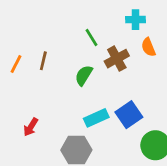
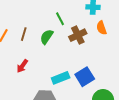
green semicircle: (84, 75) -> (47, 37), moved
red arrow: (31, 127) -> (22, 66), moved

